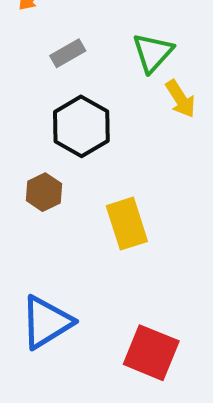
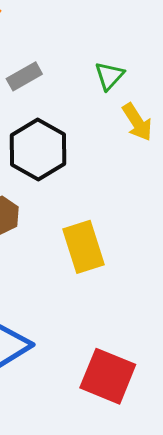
green triangle: (153, 53) -> (109, 76), size x0.7

